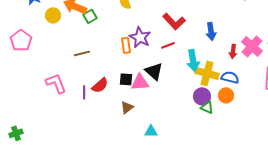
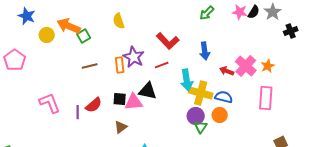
red arrow: (233, 51) -> (227, 71), turned 104
brown line: (82, 53) -> (90, 66), moved
black triangle: (154, 71) -> (148, 91), turned -30
green triangle: (207, 107) -> (201, 127), turned 40

